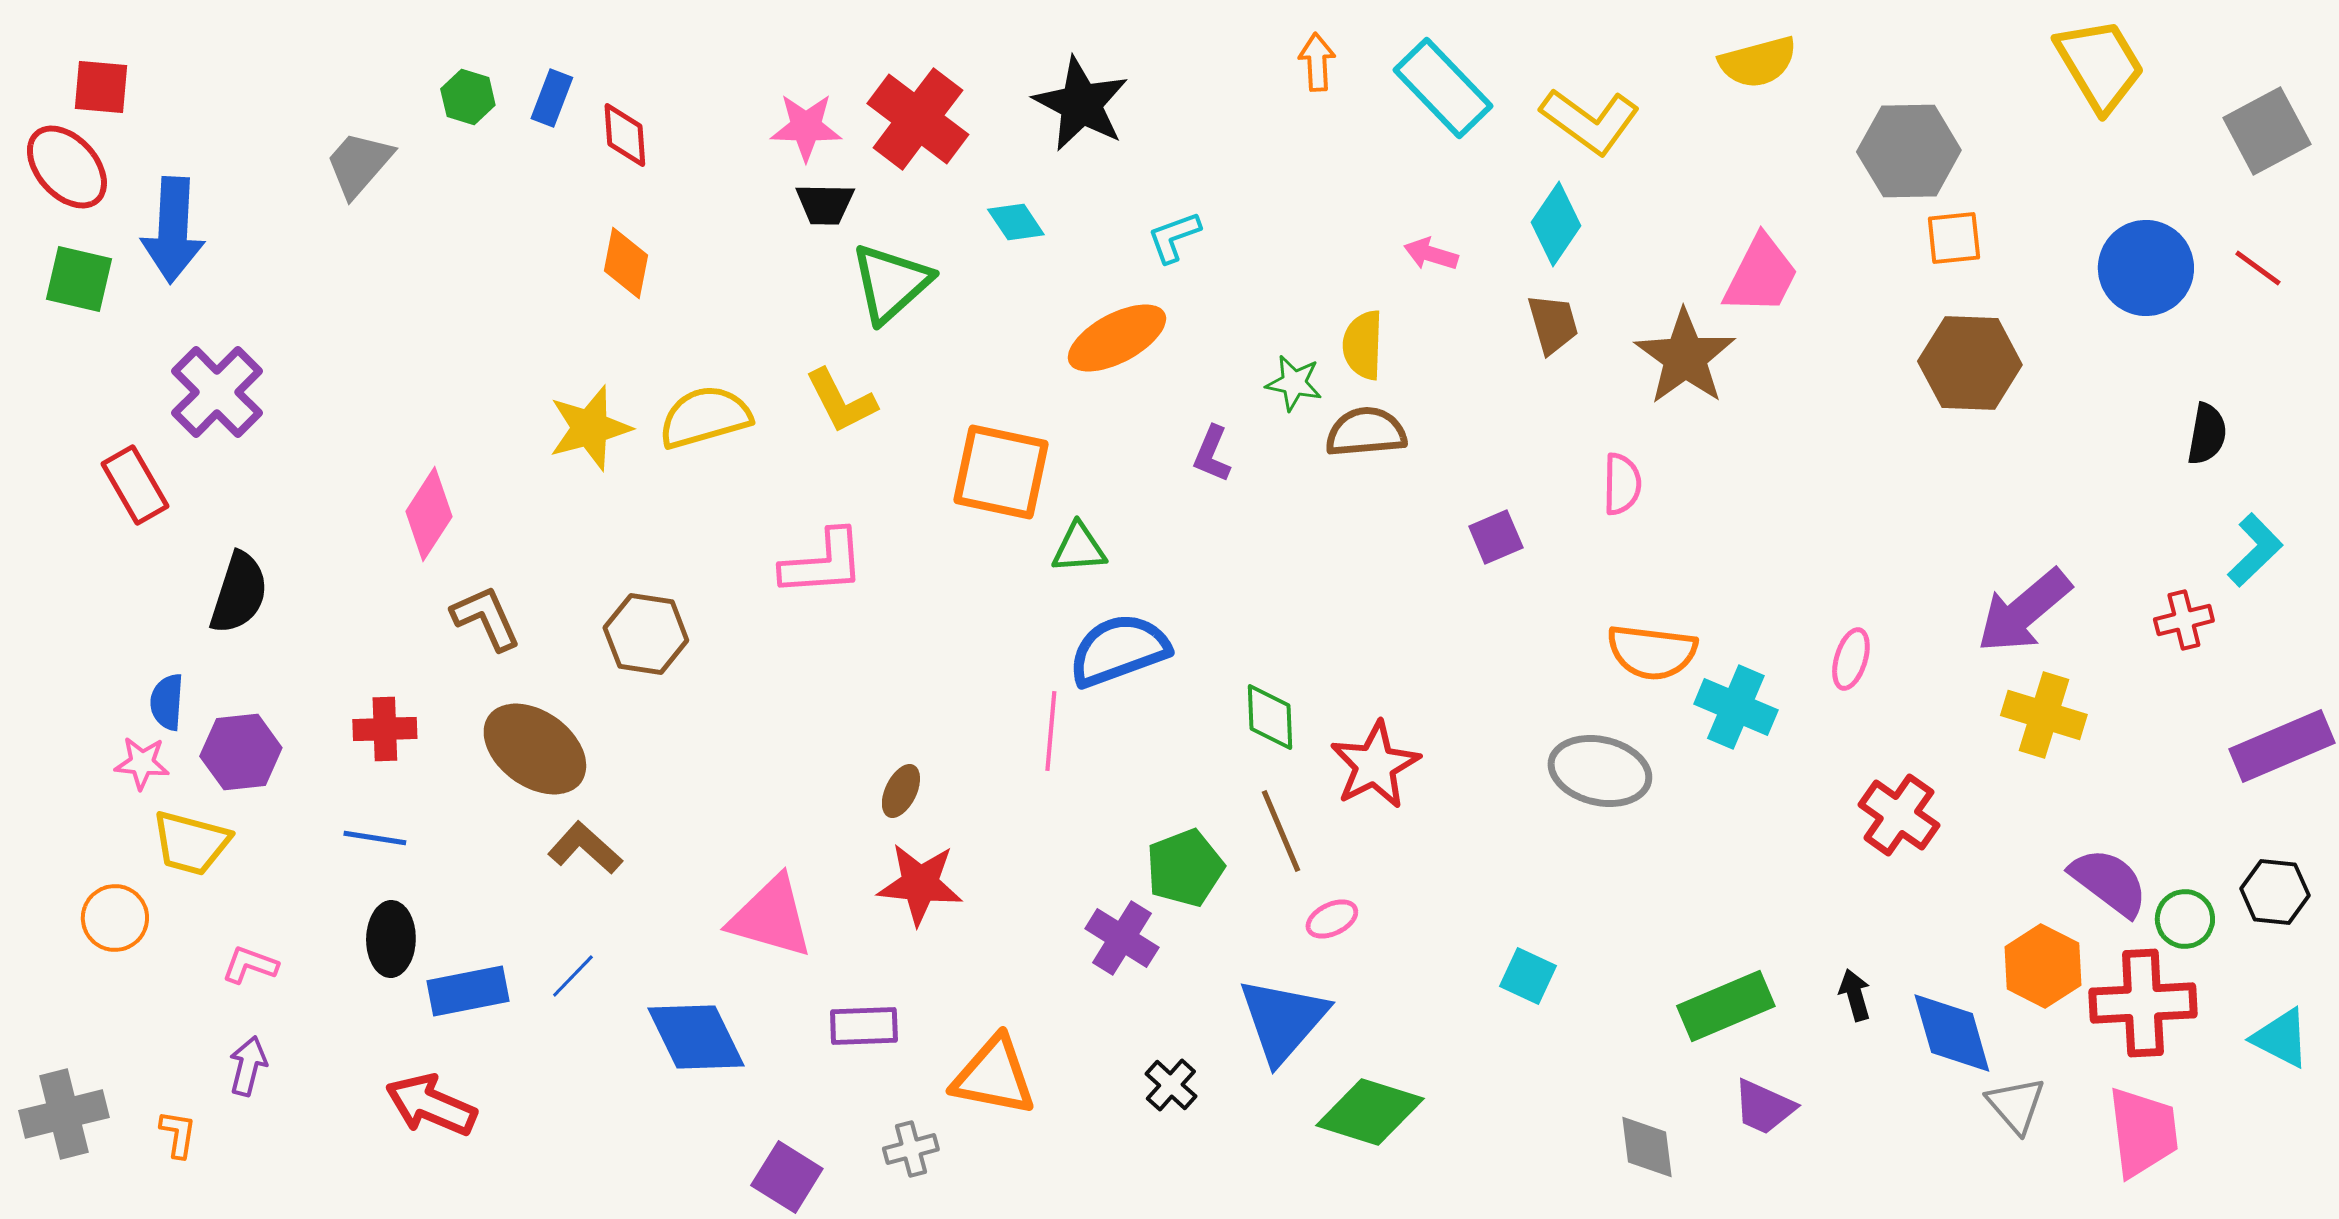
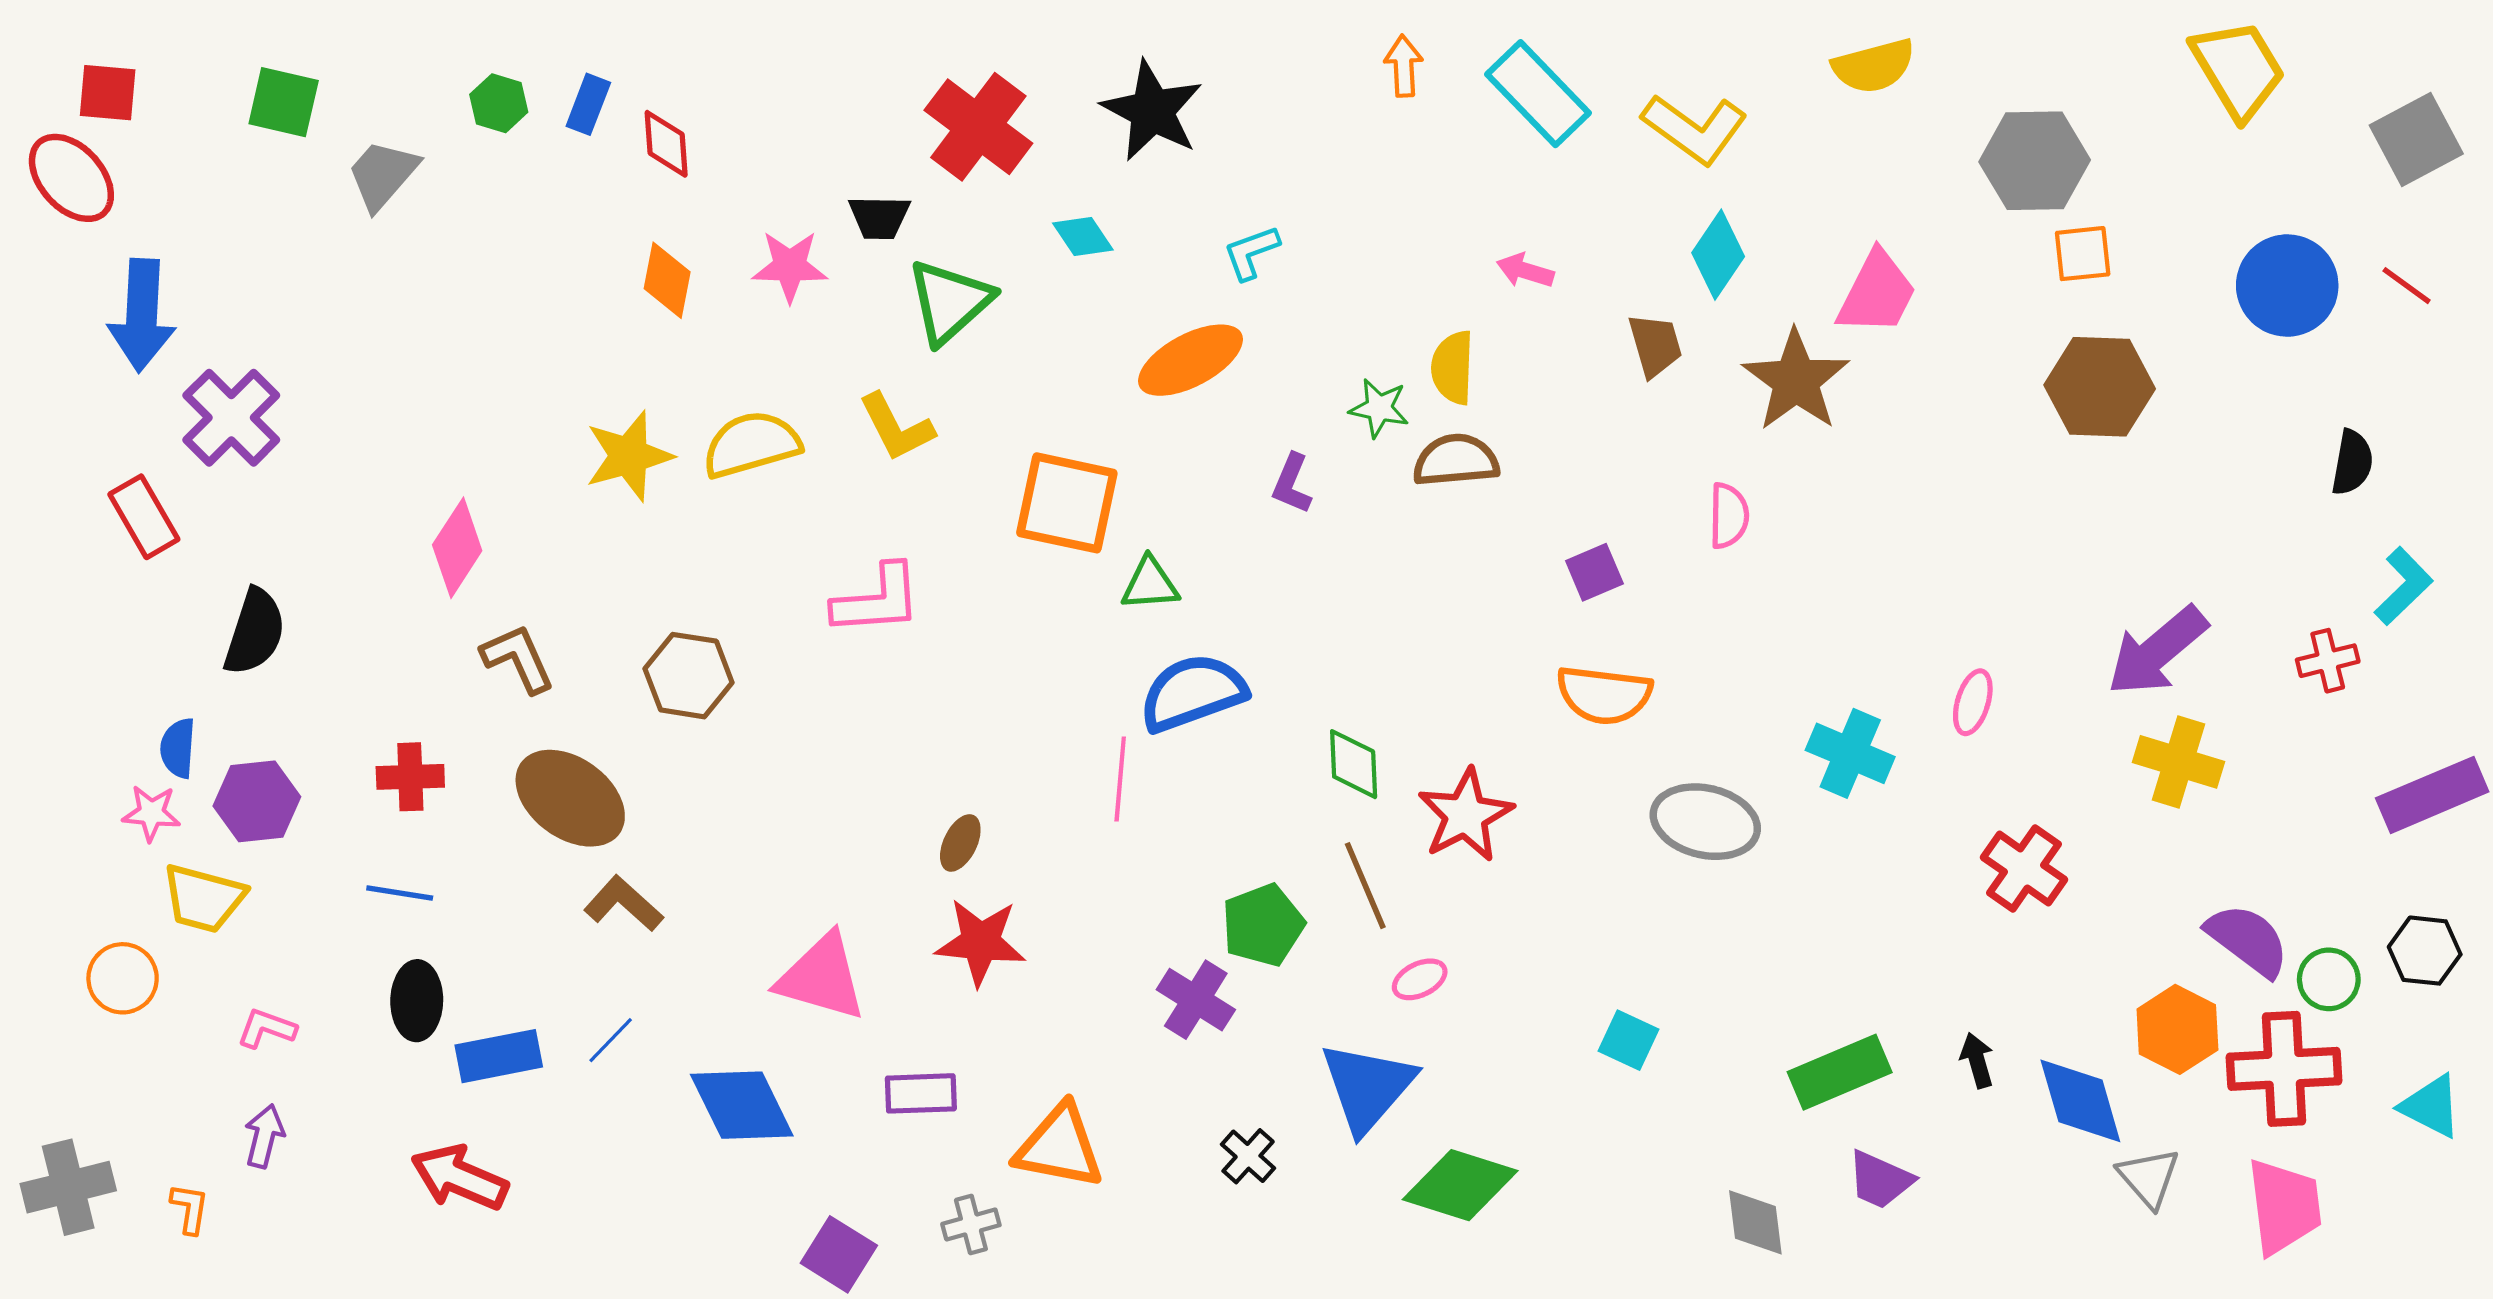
pink star: (806, 127) -> (790, 266), moved
cyan diamond: (1556, 224) -> (1718, 255), moved
blue arrow: (173, 230) -> (142, 315), moved
green square: (79, 279) -> (284, 102), moved
orange semicircle: (1652, 652) -> (1604, 695), moved

